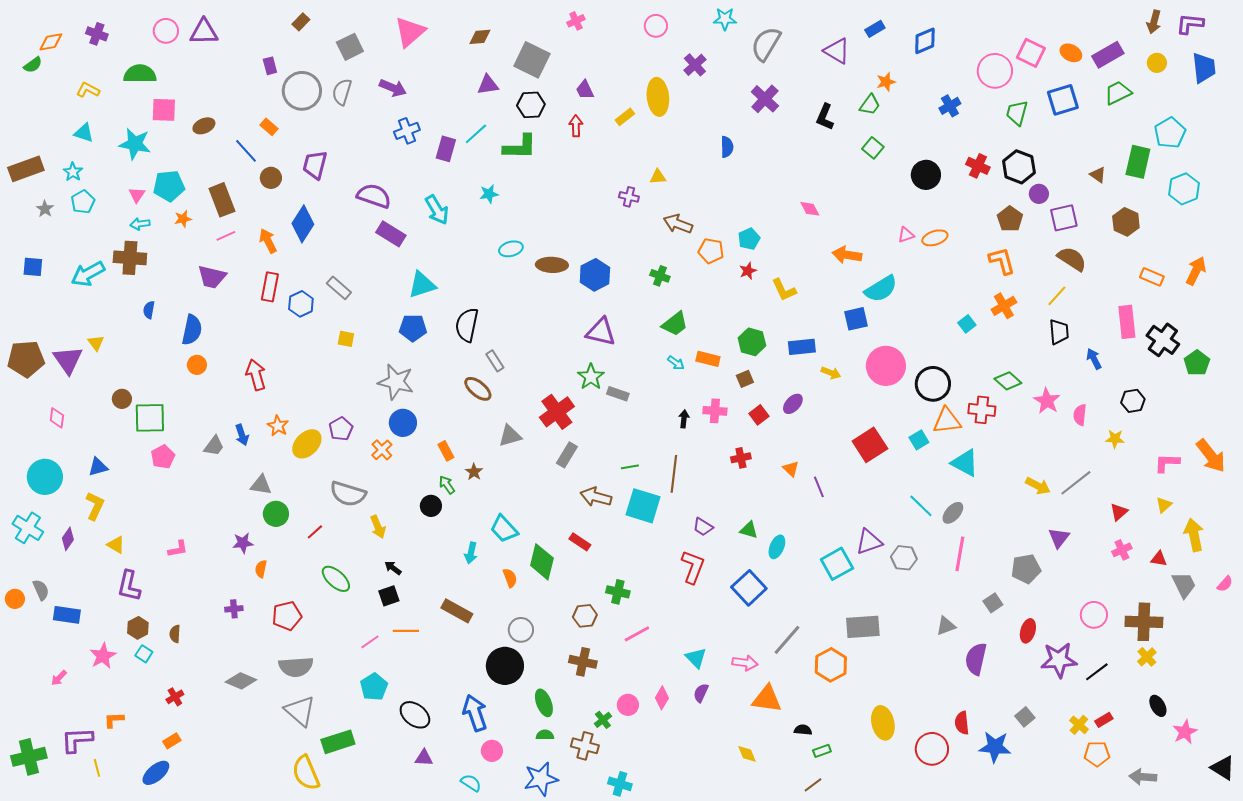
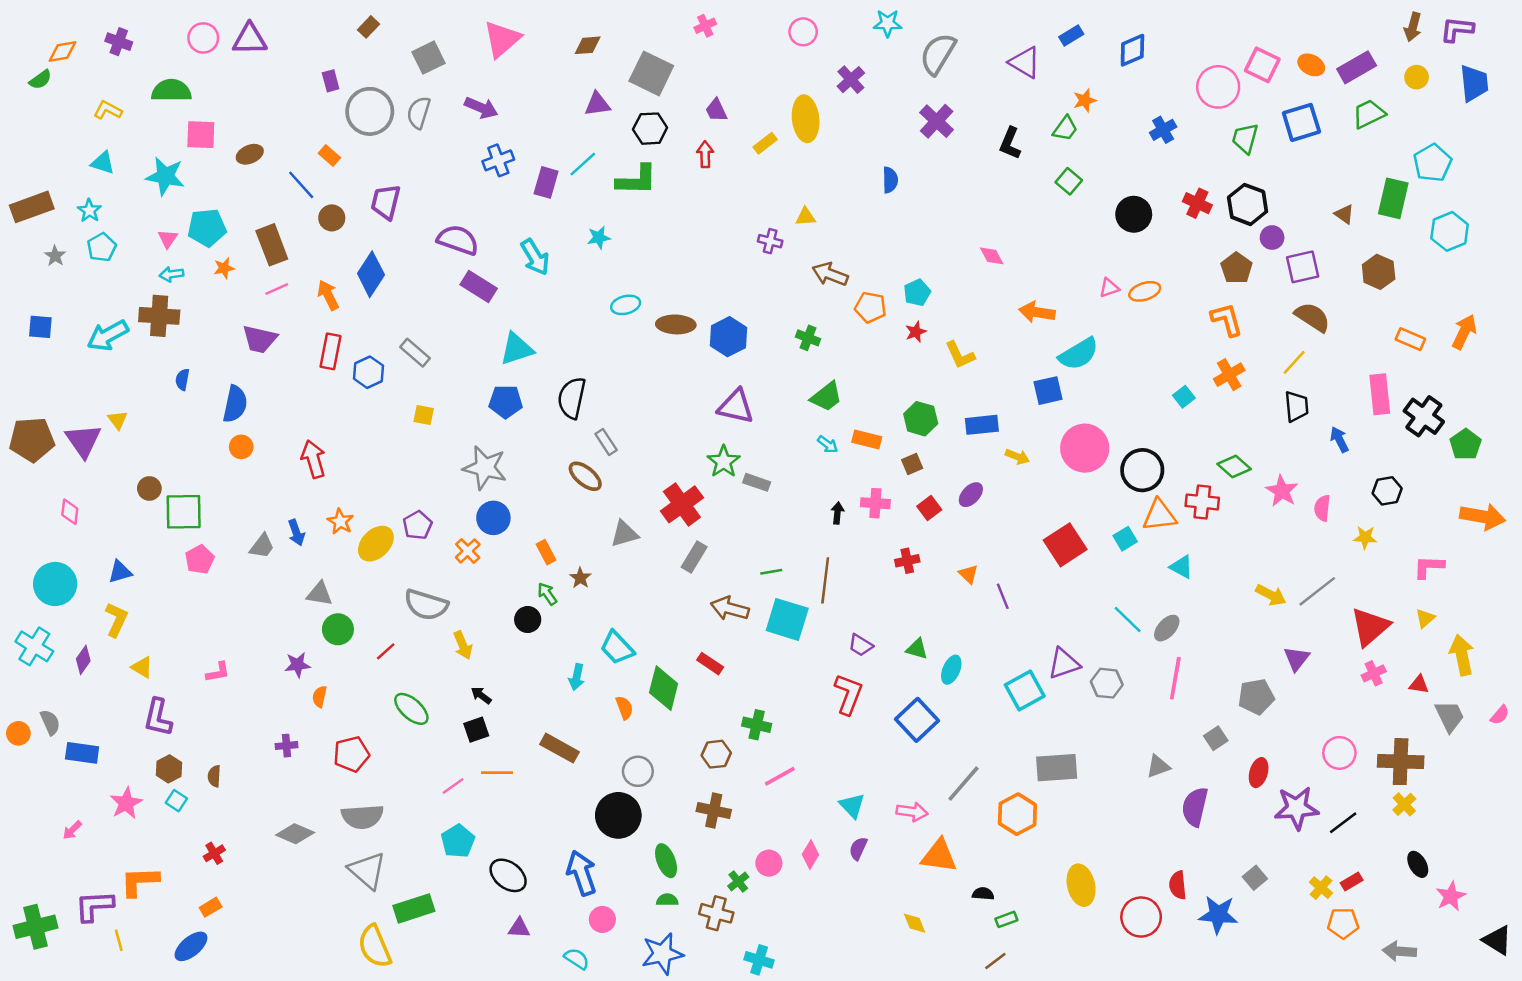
orange arrow: (1211, 456) -> (1483, 517), moved, turned -42
cyan triangle: (965, 463) -> (1181, 567), size x0.7
red triangle: (1119, 512) -> (1370, 627), size x1.8
orange L-shape: (114, 720) -> (140, 881), size x1.6

